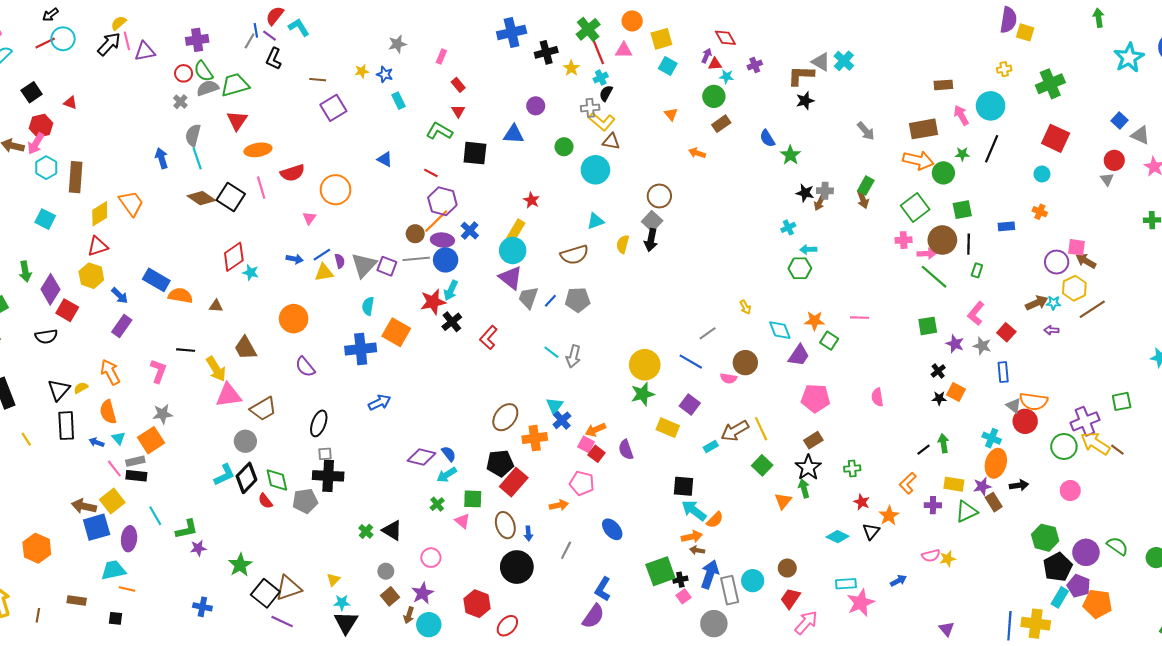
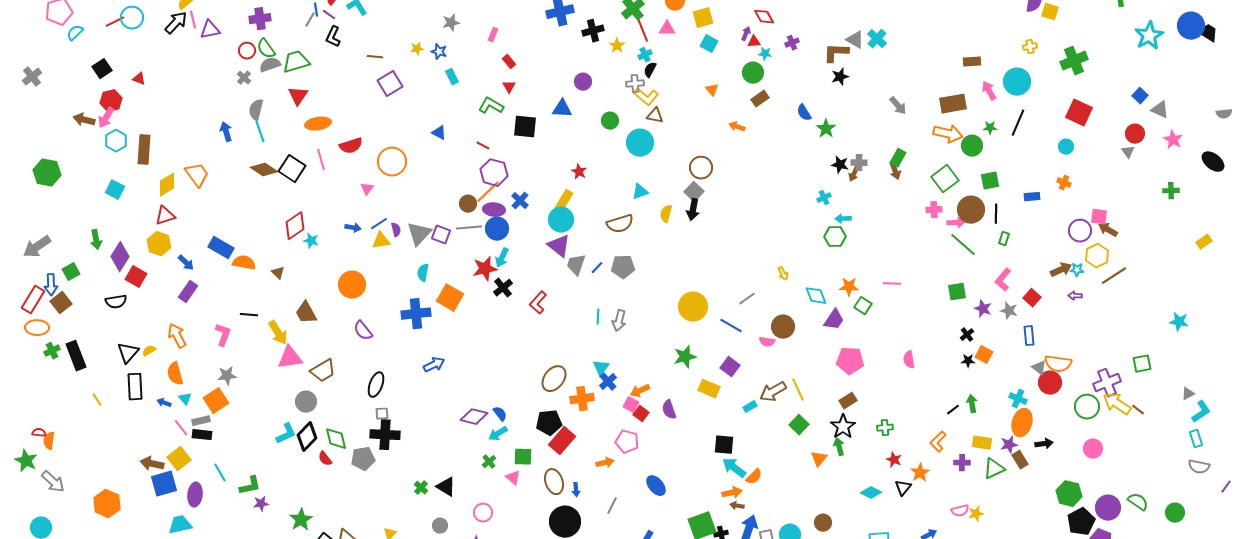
brown triangle: (216, 306) -> (278, 273), turned 40
cyan line: (551, 352) -> (598, 317), turned 56
yellow circle: (645, 365) -> (693, 307), moved

